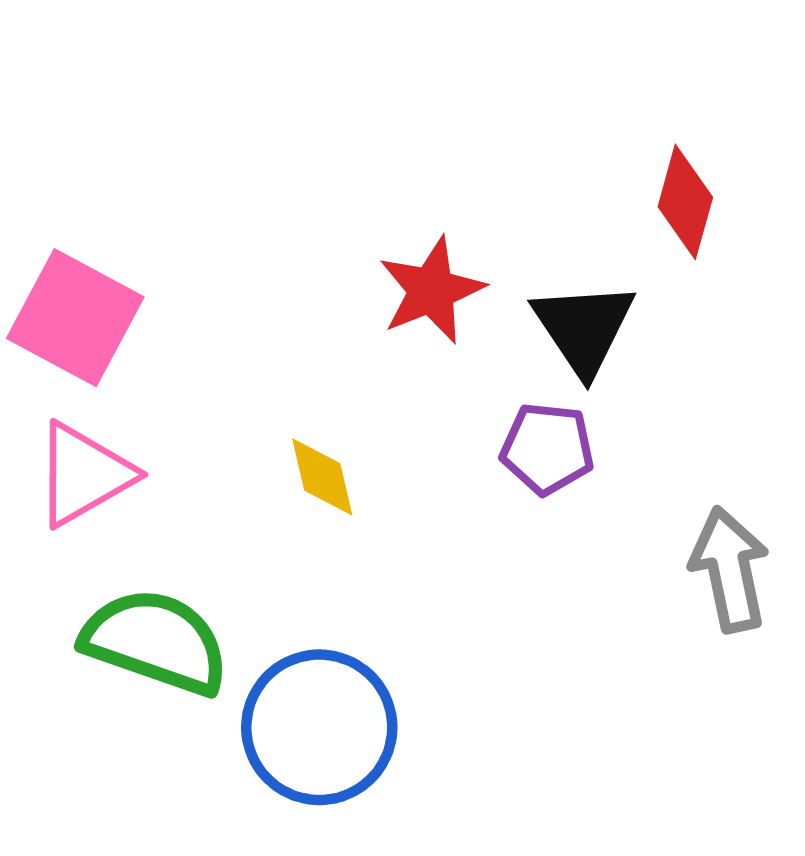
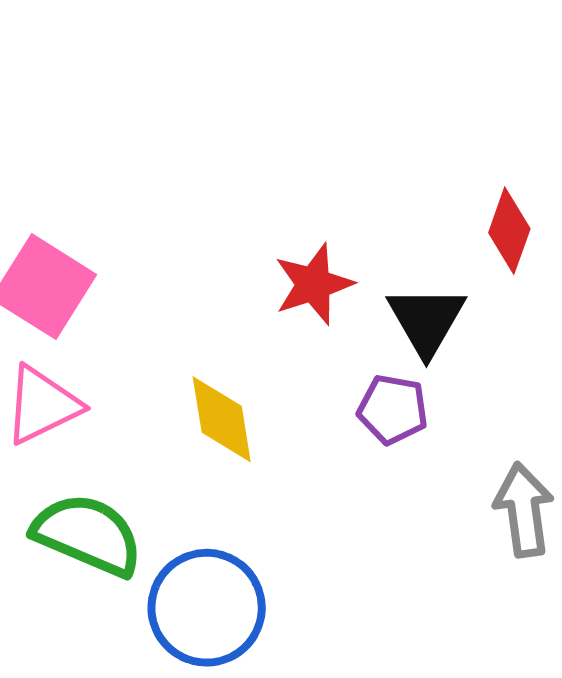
yellow diamond: (322, 477) -> (222, 419), size x1.4

